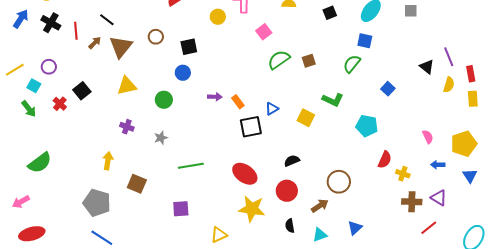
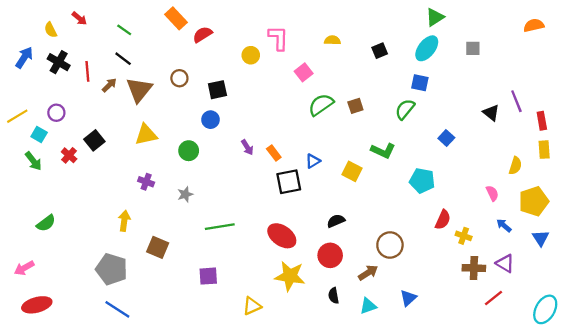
yellow semicircle: (449, 85) -> (515, 166), moved
purple arrow: (215, 97) -> (247, 147), turned 56
green semicircle: (40, 163) -> (46, 223), size x0.7
blue arrow: (438, 165) -> (504, 225), turned 40

